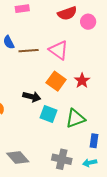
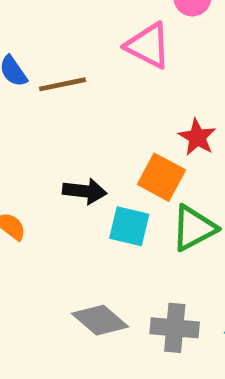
pink triangle: (59, 50) -> (148, 46), moved
orange square: (56, 81) -> (161, 177), moved
gray diamond: (18, 157) -> (100, 320), moved

